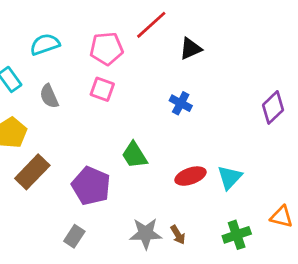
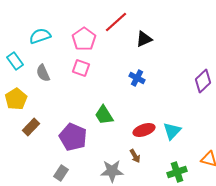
pink pentagon: (106, 49) -> (84, 39), turned -30
brown rectangle: (32, 172) -> (31, 127), size x0.7
brown arrow: (178, 235) -> (135, 156), moved

